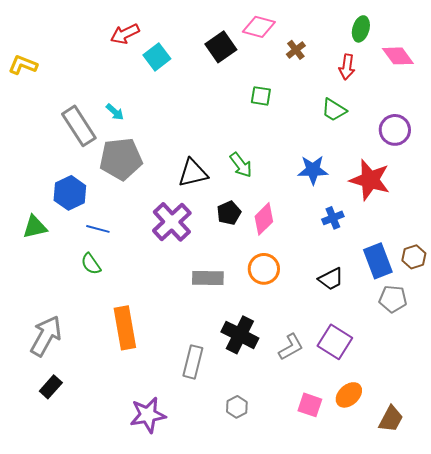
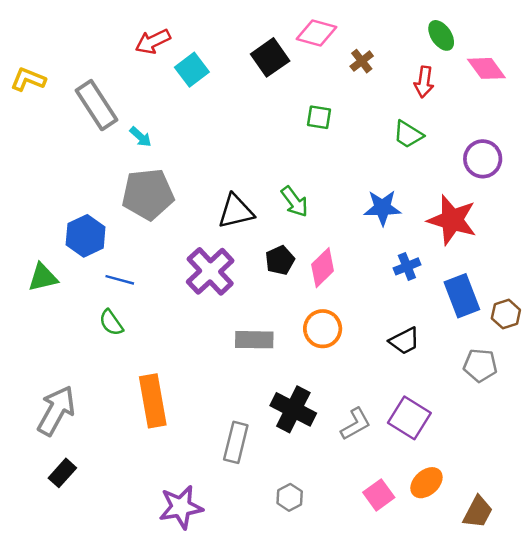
green ellipse: (361, 29) -> (441, 35), turned -50
gray rectangle: (79, 126) -> (97, 105), moved
blue rectangle: (378, 261) -> (462, 296), moved
pink square: (310, 405) -> (379, 495), turned 35

